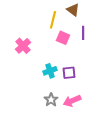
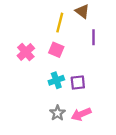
pink square: (63, 38) -> (56, 50), moved

